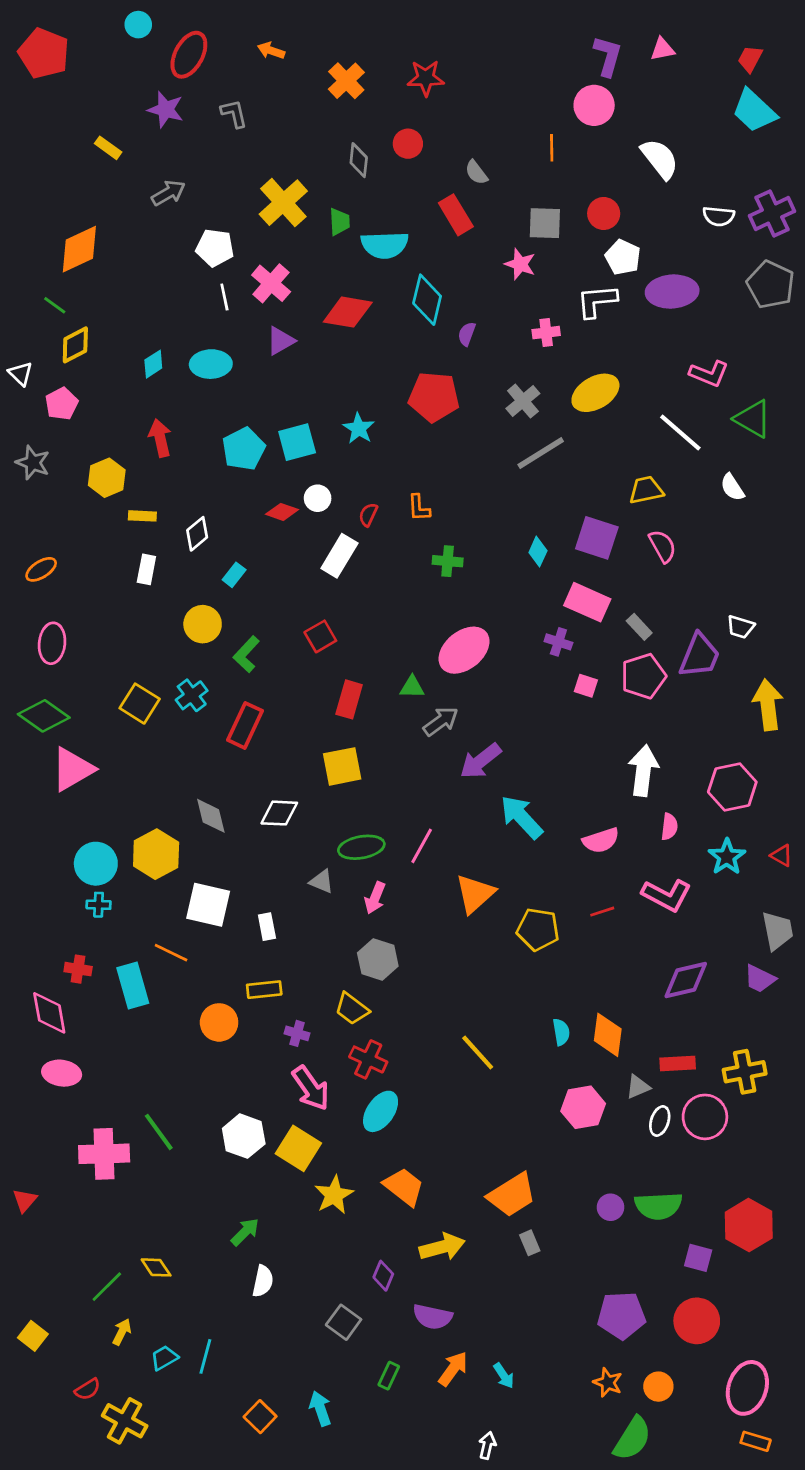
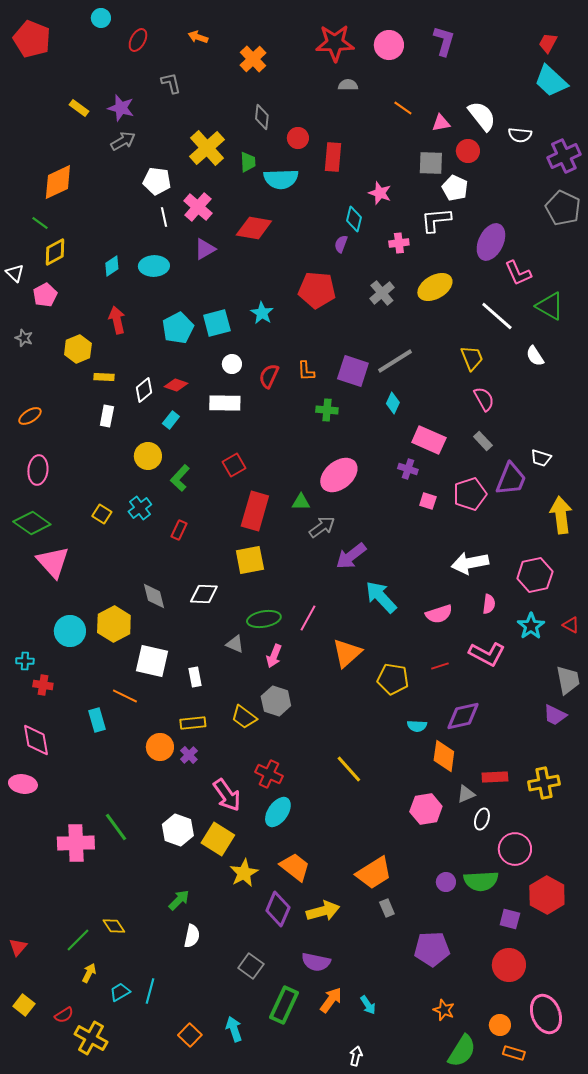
pink triangle: (663, 49) -> (441, 123), moved
red ellipse: (189, 55) -> (138, 40), size x0.7
red star: (426, 78) -> (335, 43), moved, size x1.4
pink circle: (594, 105) -> (389, 45), moved
purple star: (166, 109) -> (121, 108), moved
red circle: (408, 144) -> (298, 138), moved
orange line: (552, 148) -> (403, 108), turned -54
gray semicircle: (476, 172) -> (348, 85), moved, turned 126
red circle: (604, 213) -> (468, 151), moved
red rectangle: (456, 215) -> (333, 157), turned 36
white semicircle: (719, 216) -> (520, 135), moved
gray square: (545, 223) -> (431, 163), moved
purple ellipse: (672, 292) -> (491, 242), moved, turned -60
cyan diamond: (427, 300) -> (354, 219), moved, size x0.7
pink L-shape: (709, 374) -> (518, 273), turned 44
gray line: (541, 453) -> (395, 361), moved
gray star: (33, 463) -> (24, 338), size x0.7
yellow trapezoid: (646, 490) -> (472, 358), turned 80
red diamond: (282, 512) -> (176, 385), moved
red semicircle: (368, 515) -> (269, 376), size x1.4
purple square: (597, 538) -> (353, 371), moved
white rectangle: (339, 556) -> (225, 403), moved, turned 60
gray rectangle: (639, 627) -> (483, 441), moved
red rectangle: (349, 699) -> (255, 511), size x1.4
yellow square: (140, 704) -> (102, 514), size x0.7
red rectangle: (245, 725) -> (179, 530), size x0.6
pink triangle: (73, 769) -> (53, 562), turned -42
white arrow: (643, 771) -> (470, 563), turned -108
cyan cross: (99, 905) -> (25, 661), moved
red cross: (78, 969) -> (43, 685), moved
purple diamond: (686, 980) -> (463, 716), moved
cyan rectangle: (133, 985) -> (97, 720), size x0.7
yellow trapezoid: (352, 1009) -> (244, 717), moved
cyan semicircle: (561, 1032) -> (417, 726), moved, turned 102
purple cross: (297, 1033) -> (189, 755), moved, turned 30
pink ellipse: (62, 1073) -> (23, 784), moved
pink circle: (705, 1117) -> (515, 849), moved
red triangle: (25, 1200) -> (18, 947), moved
purple diamond: (383, 1276) -> (278, 909), moved, size x1.6
purple pentagon: (621, 1315) -> (432, 949), moved
yellow square: (33, 1336) -> (24, 1005), moved
green rectangle: (389, 1376) -> (284, 1005), size x1.8
orange circle: (658, 1387) -> (500, 1025), moved
pink ellipse: (747, 1388) -> (546, 1014), turned -39
orange rectangle: (756, 1441) -> (514, 1053), moved

